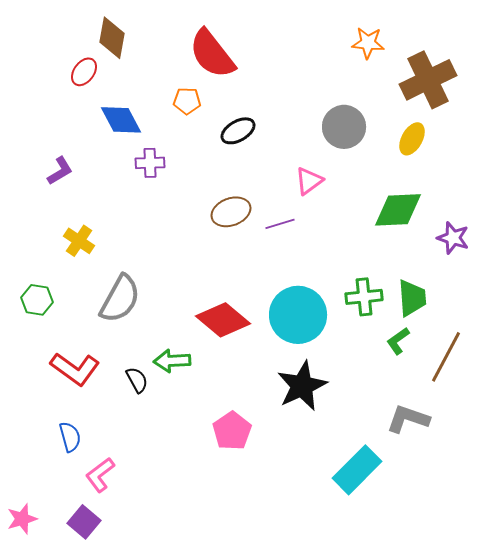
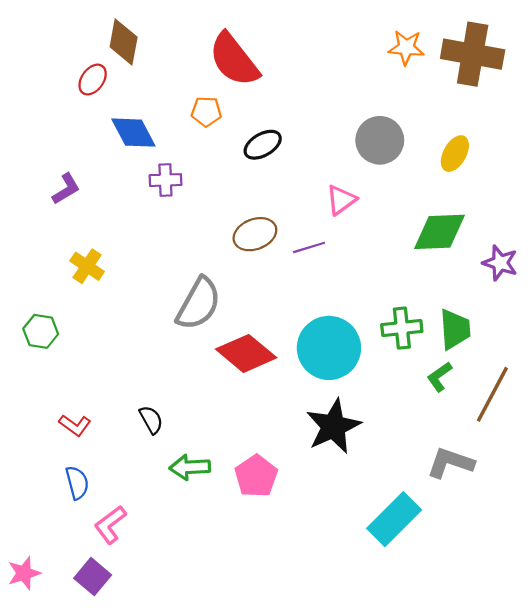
brown cross: (428, 80) -> (473, 54), moved, turned 36
gray semicircle: (120, 299) -> (199, 304), moved
green arrow: (172, 361) -> (190, 467), moved
red L-shape: (75, 369) -> (75, 425), moved, size x0.6

